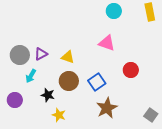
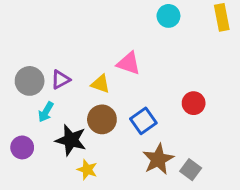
pink triangle: (107, 43) -> (129, 63), moved
black star: (48, 95) -> (71, 140), size x1.5
gray square: (151, 115) -> (191, 170), moved

